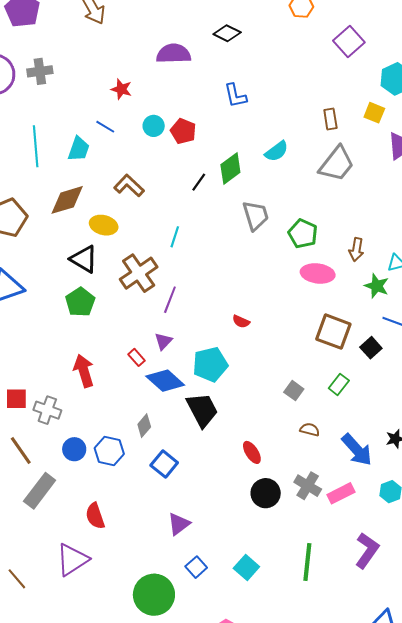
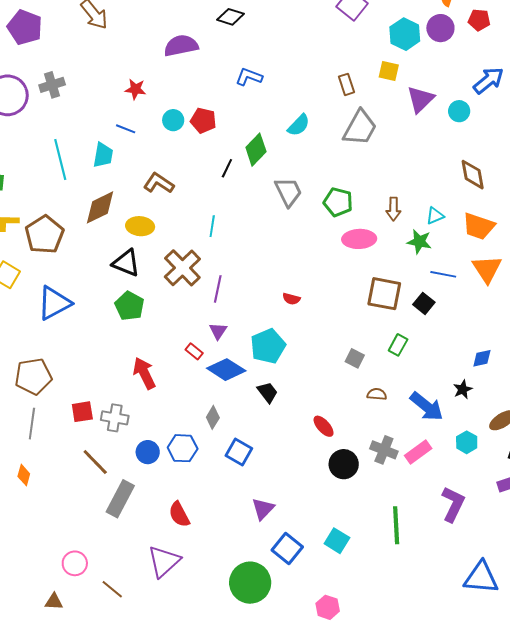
blue L-shape: (235, 96) -> (249, 77), turned 132
black trapezoid: (202, 410) -> (268, 392), size x0.6
blue square: (196, 567) -> (287, 548), size x1.4

